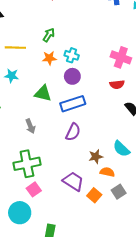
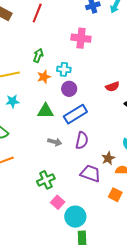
pink cross: (121, 57) -> (81, 38), moved
gray arrow: (30, 126) -> (55, 142), moved, turned -40
green cross: (27, 164) -> (46, 180), size x0.7
purple trapezoid: (73, 181) -> (90, 173), moved
cyan circle: (20, 213) -> (75, 217), moved

